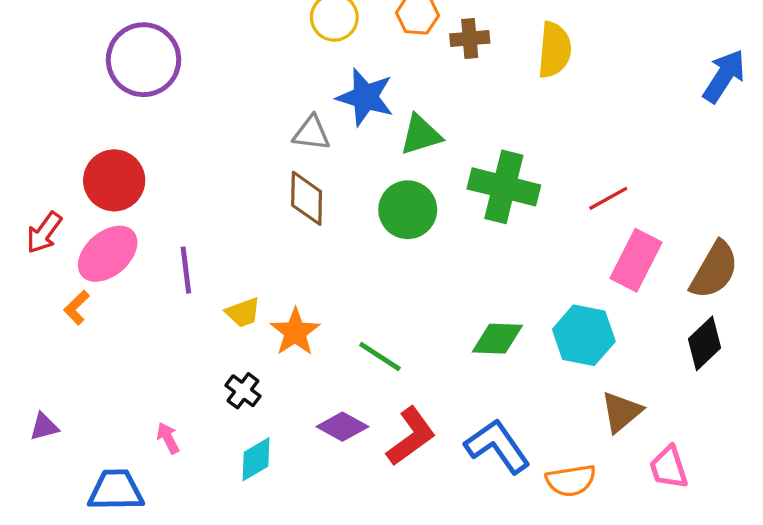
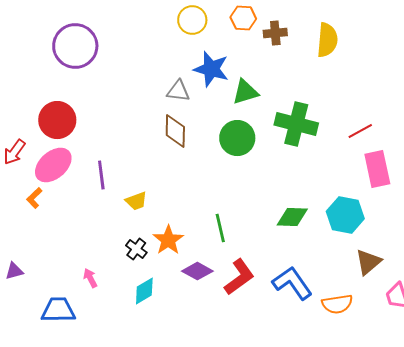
pink rectangle: (636, 260) -> (377, 169), turned -39
orange star: (295, 332) -> (168, 240), moved
green line: (380, 356) -> (220, 228), turned 44

